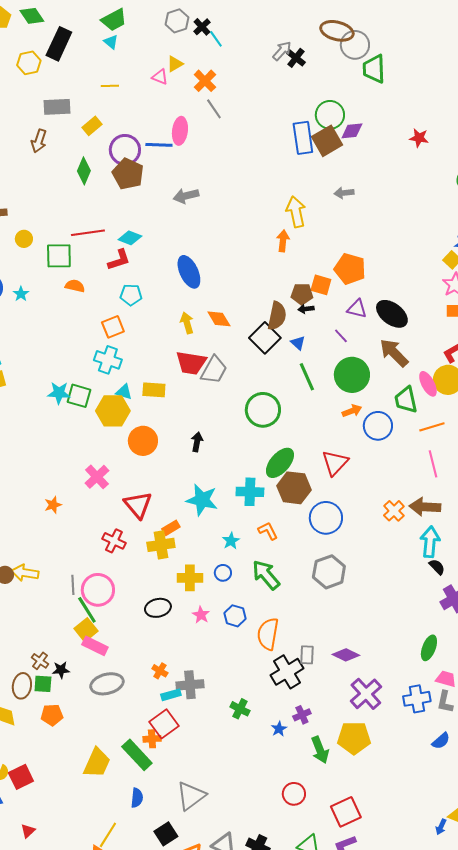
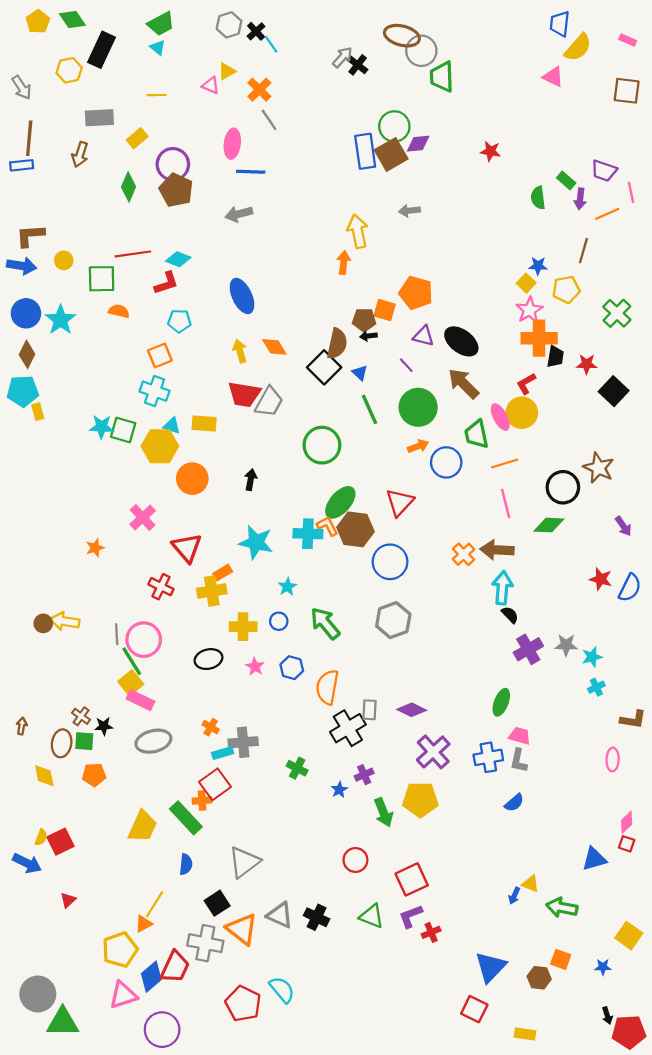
blue line: (159, 145) -> (251, 172), moved
cyan star: (21, 294) -> (61, 320), size x1.8
orange L-shape: (268, 531) -> (327, 526), moved

